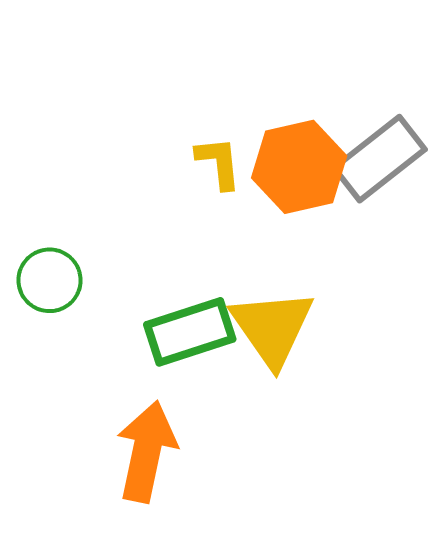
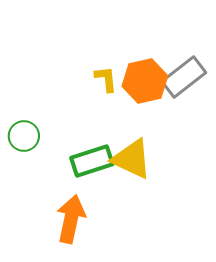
yellow triangle: (272, 328) -> (132, 159), turned -30

